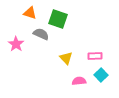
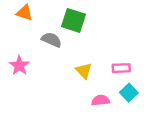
orange triangle: (30, 13) -> (24, 13), moved
pink star: (16, 44) -> (19, 66), moved

